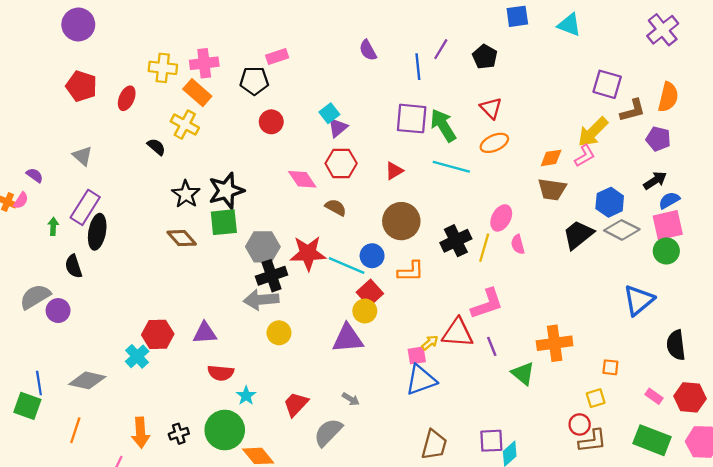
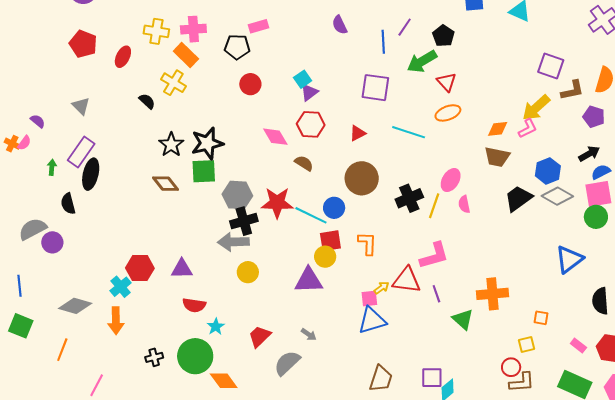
green arrow: (443, 125) -> (422, 61), moved, turned -92
orange L-shape: (411, 271) -> (367, 243), moved, turned -90
red square: (370, 293) -> (330, 241), turned 30
blue line: (39, 383) -> (20, 286), moved
orange arrow: (141, 433) -> (116, 321), moved

